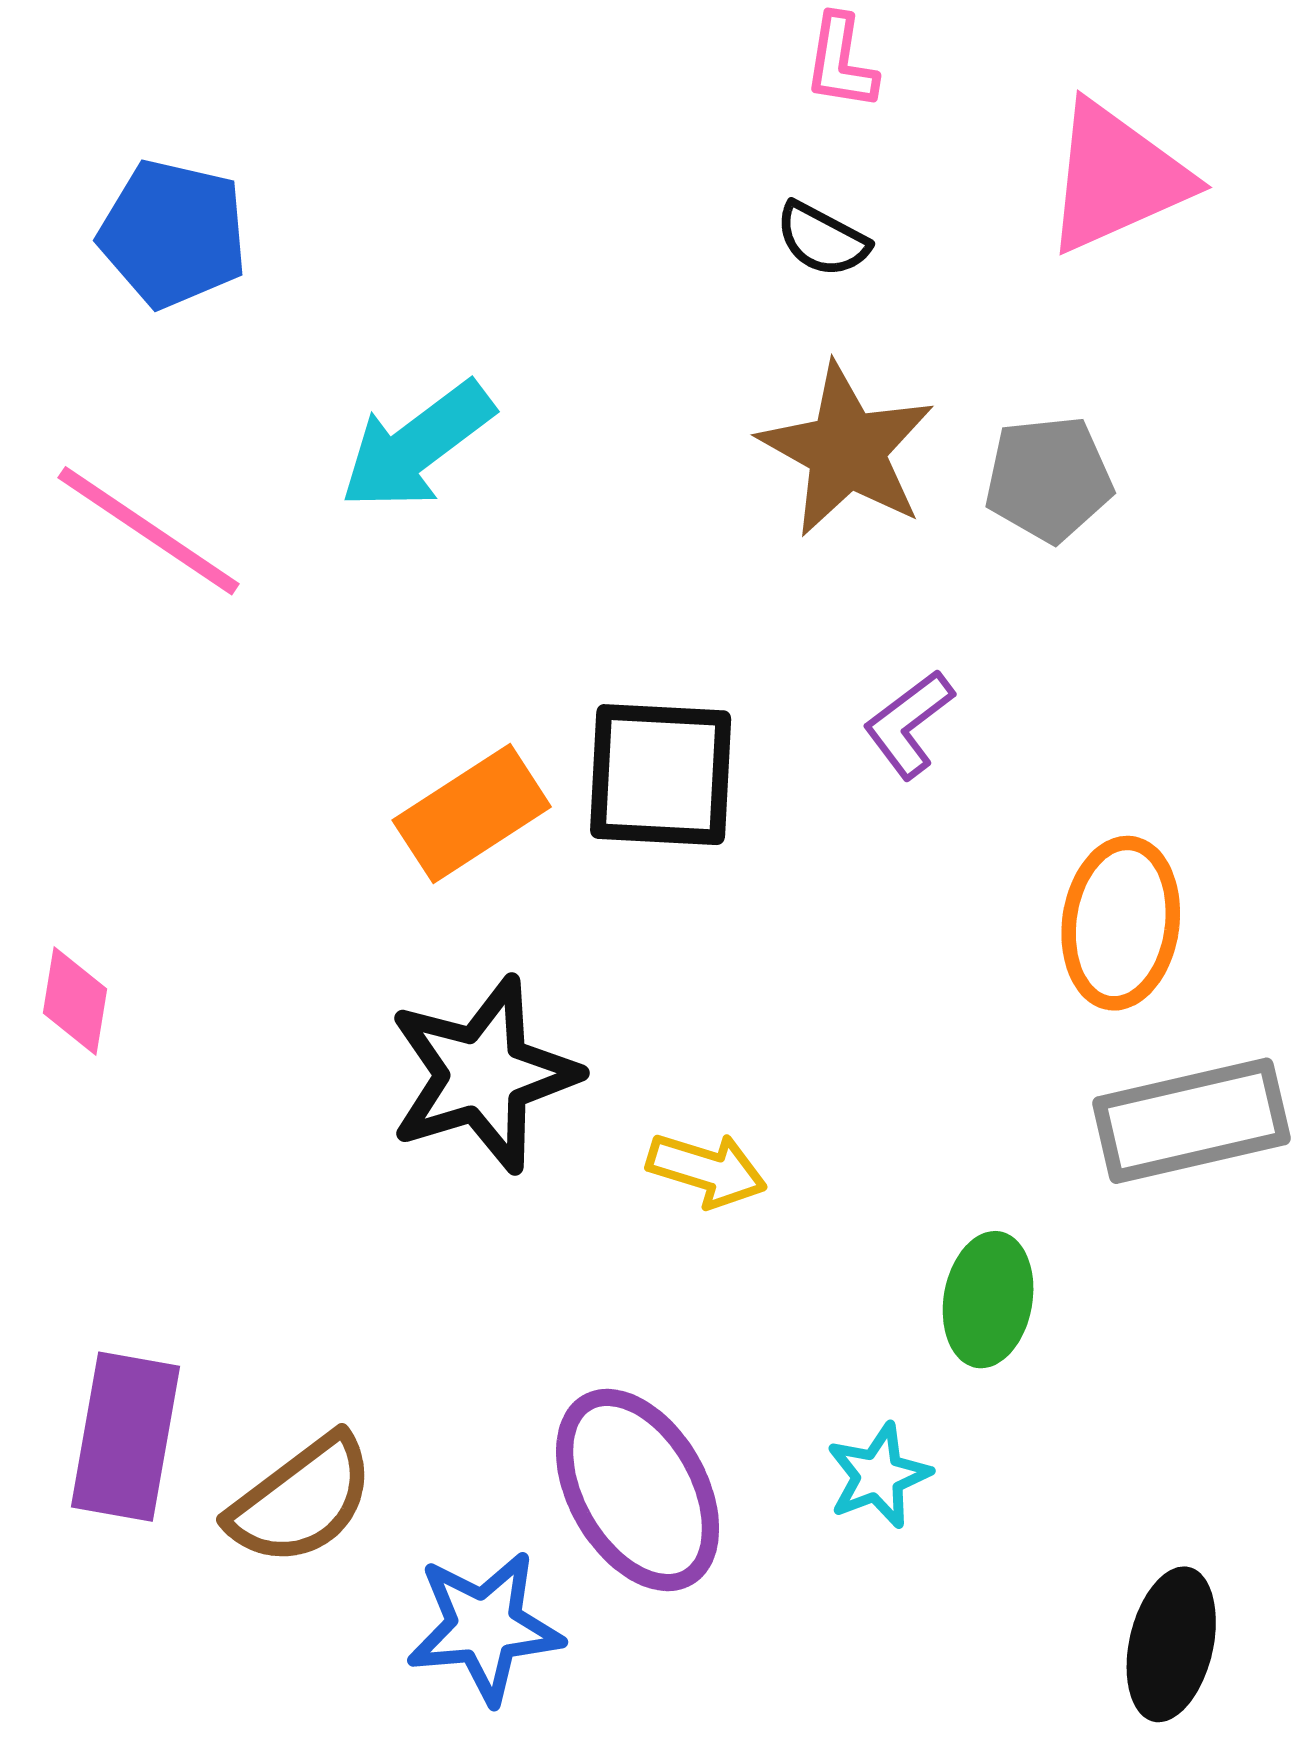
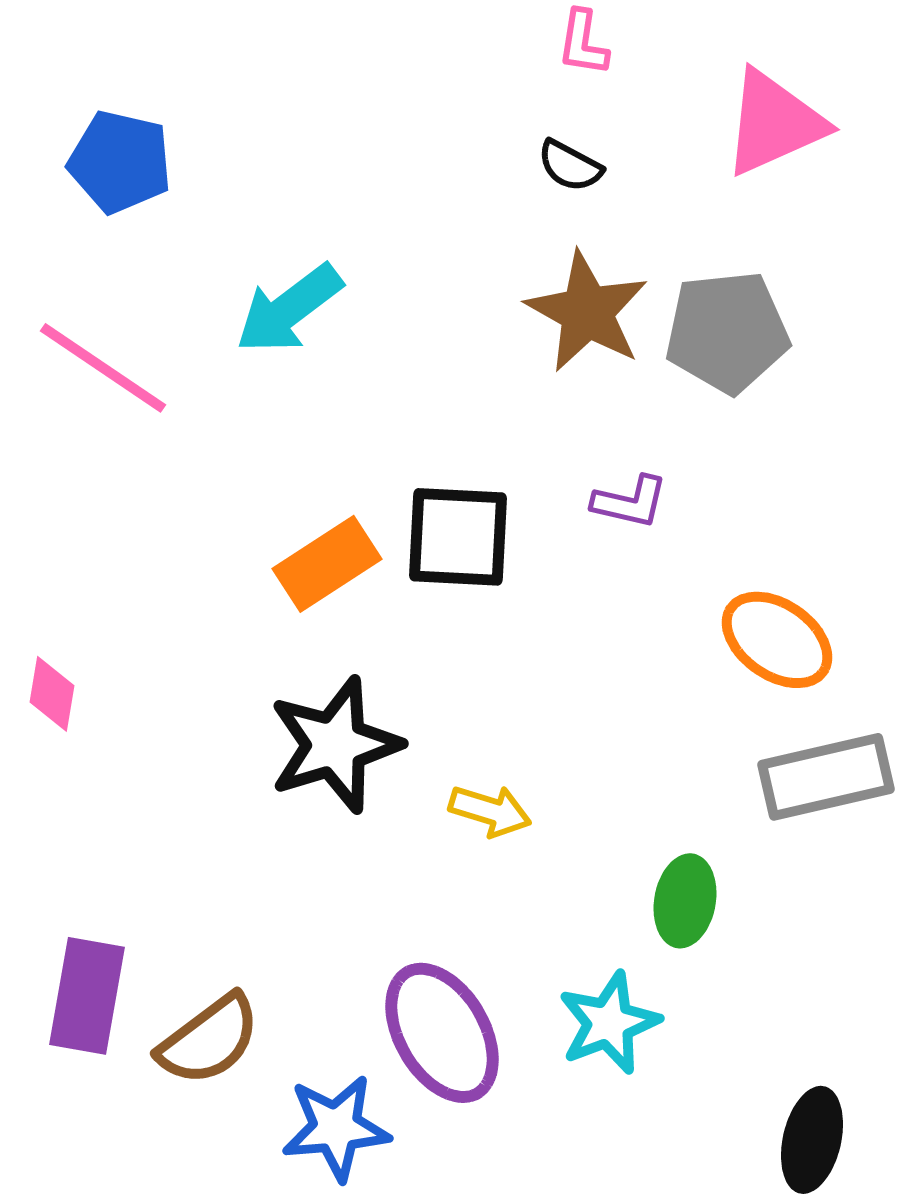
gray pentagon: (1049, 479) -> (727, 332), size x1.4
purple L-shape: (909, 724) -> (630, 502), turned -130
orange ellipse: (1121, 923) -> (777, 640), turned -63
cyan star: (878, 1476) -> (609, 1023), size x1.4

